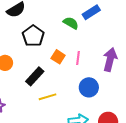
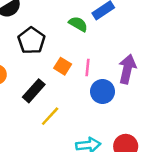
blue circle: (89, 87) -> (102, 92), moved
yellow line: (48, 97) -> (50, 116), turned -30

